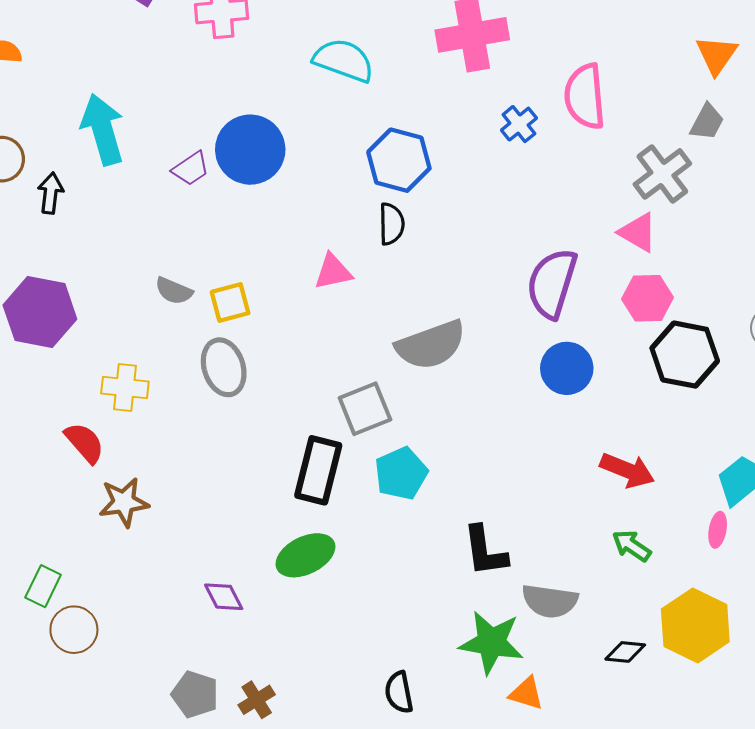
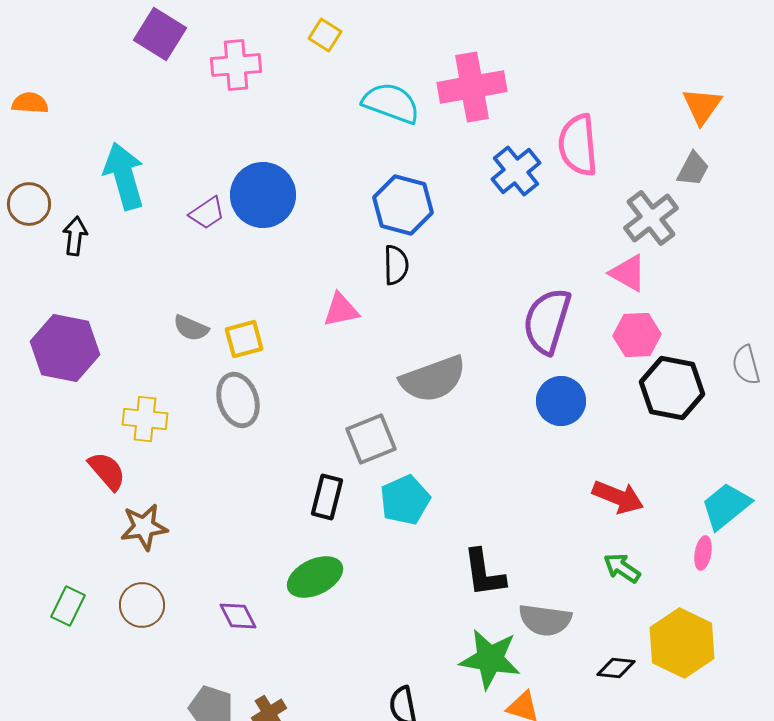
cyan semicircle: (344, 60) -> (391, 103), moved
blue cross: (519, 124) -> (516, 171), size x1.4
black rectangle: (318, 470) -> (327, 497), size x0.7
brown circle: (74, 630) -> (142, 605), moved

